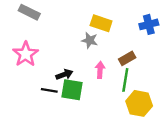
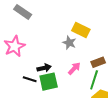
pink arrow: (100, 70) -> (74, 68), turned 32
green square: (72, 90) -> (49, 82), turned -30

